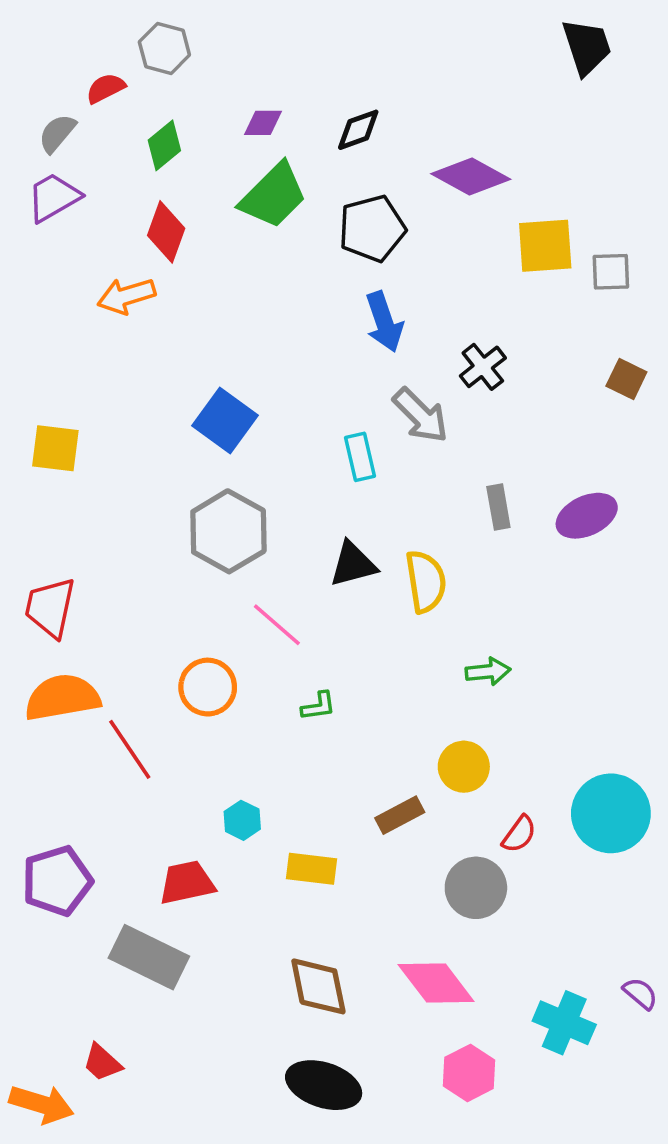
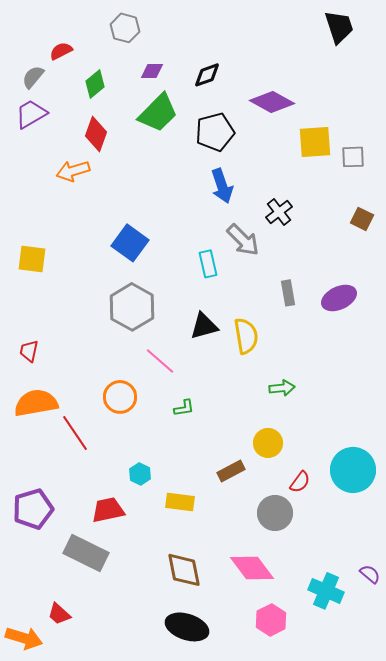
gray hexagon: (164, 48) -> (125, 28), moved
red trapezoid: (50, 607) -> (29, 351), size x0.6

